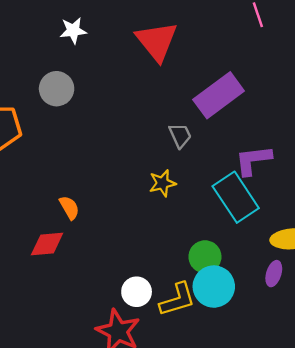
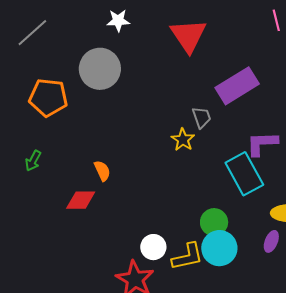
gray circle: (57, 89) -> (100, 69), size x1.4
yellow star: (162, 183) -> (183, 140), moved, turned -30

